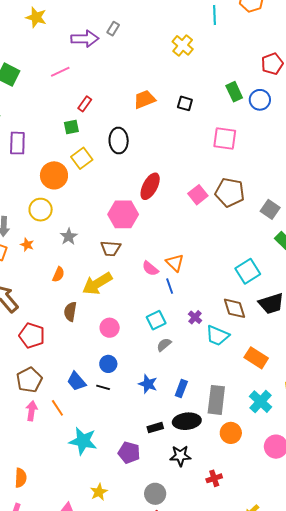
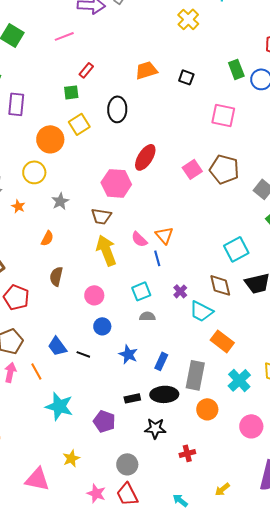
yellow arrow: (97, 284) -> (106, 250), moved, turned 96
gray semicircle: (164, 345) -> (147, 316), turned 35
orange rectangle: (256, 358) -> (222, 341), moved
blue circle: (108, 364) -> (102, 326), moved

